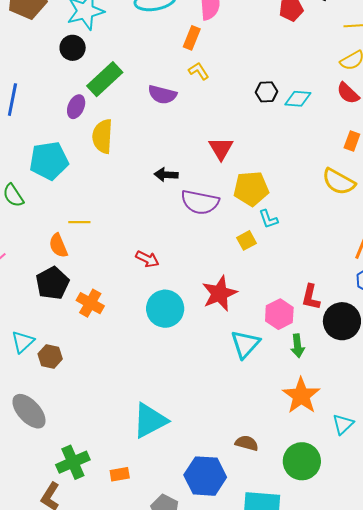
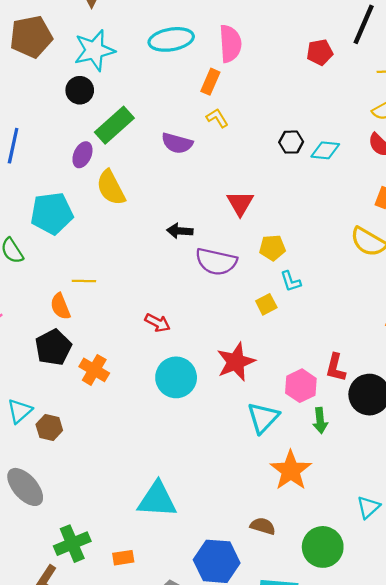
yellow semicircle: (103, 136) -> (111, 188), turned -32
yellow pentagon: (251, 189) -> (272, 248), size x0.7
orange star: (301, 396) -> (291, 470), moved
cyan triangle: (150, 421) -> (157, 500), turned 30

